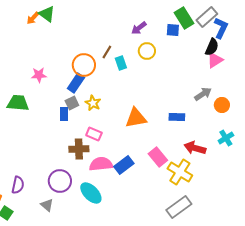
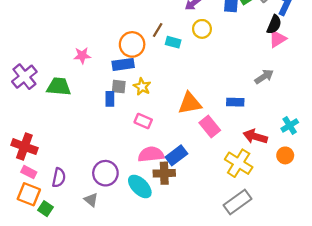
cyan rectangle: (121, 63) -> (173, 42), turned -56
blue rectangle: (76, 83) -> (123, 64), turned 48
gray square: (72, 103) -> (119, 87), turned 32
orange circle: (222, 105) -> (285, 155), moved
brown cross: (79, 149) -> (164, 173), moved
pink rectangle: (158, 157) -> (210, 127), moved

